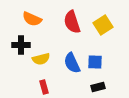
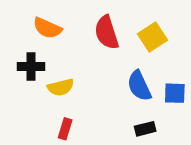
blue square: (95, 62) -> (175, 93), moved
blue semicircle: (72, 63) -> (139, 86), moved
red rectangle: (44, 87) -> (65, 129), turned 32

